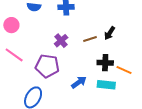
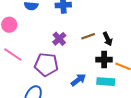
black arrow: (110, 33) -> (108, 39), moved, turned -56

